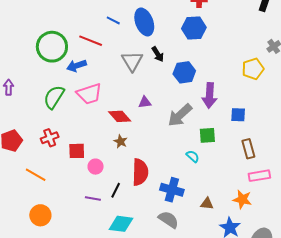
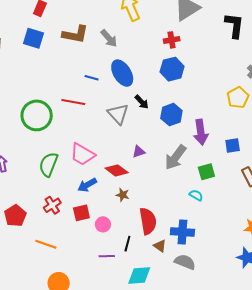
blue arrow: (77, 66) -> (87, 185), moved
pink trapezoid: (89, 94) -> (83, 154), turned 60
brown triangle: (207, 204) -> (160, 246), moved, turned 40

